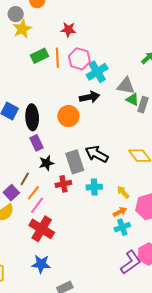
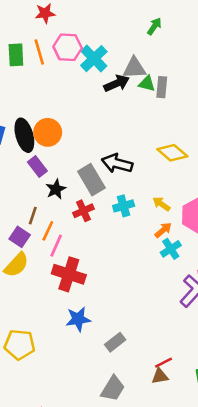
green rectangle: (39, 56) -> (16, 55), turned -54
black arrow: (89, 97) -> (117, 83), moved
orange circle: (68, 116) -> (48, 132), moved

